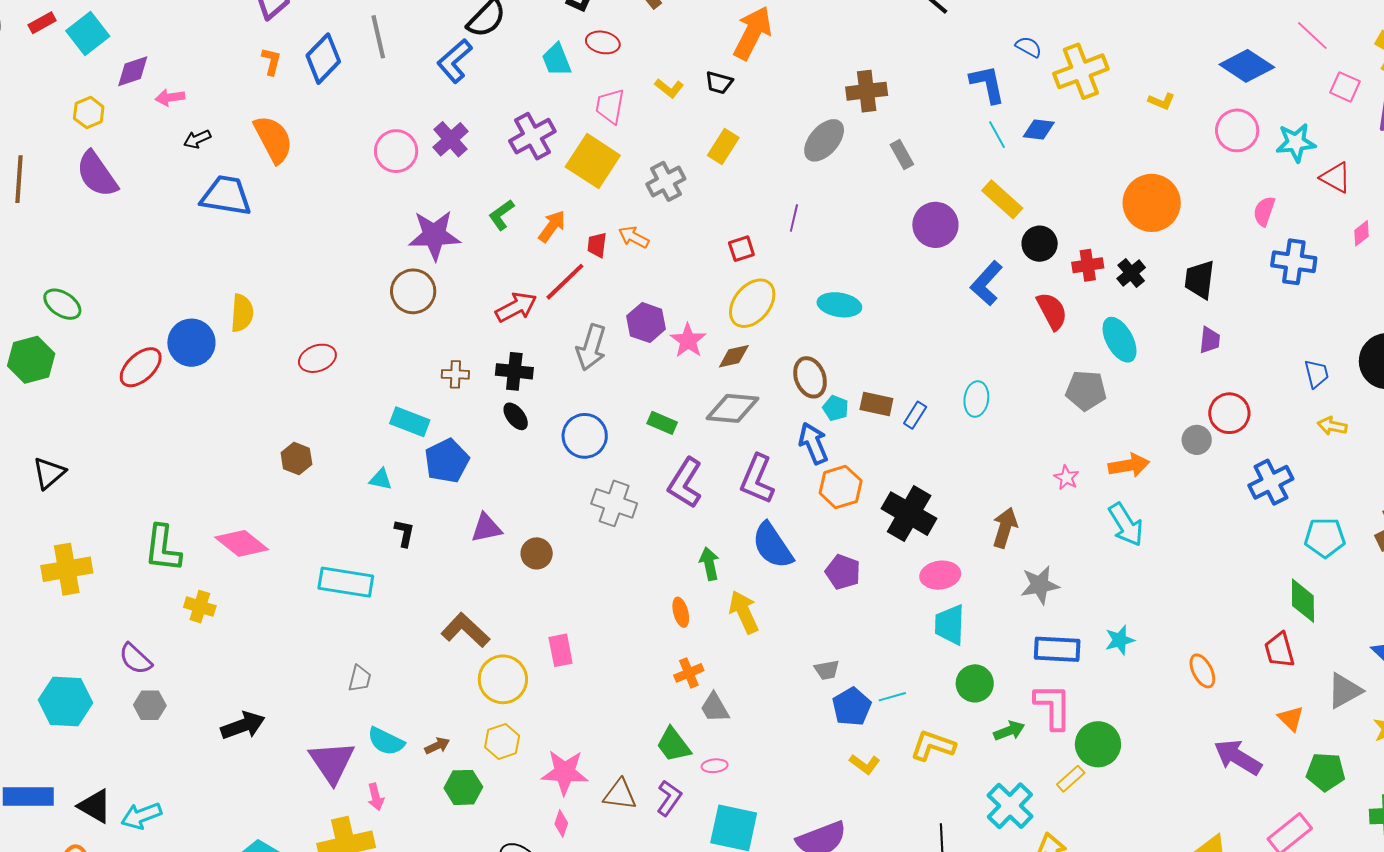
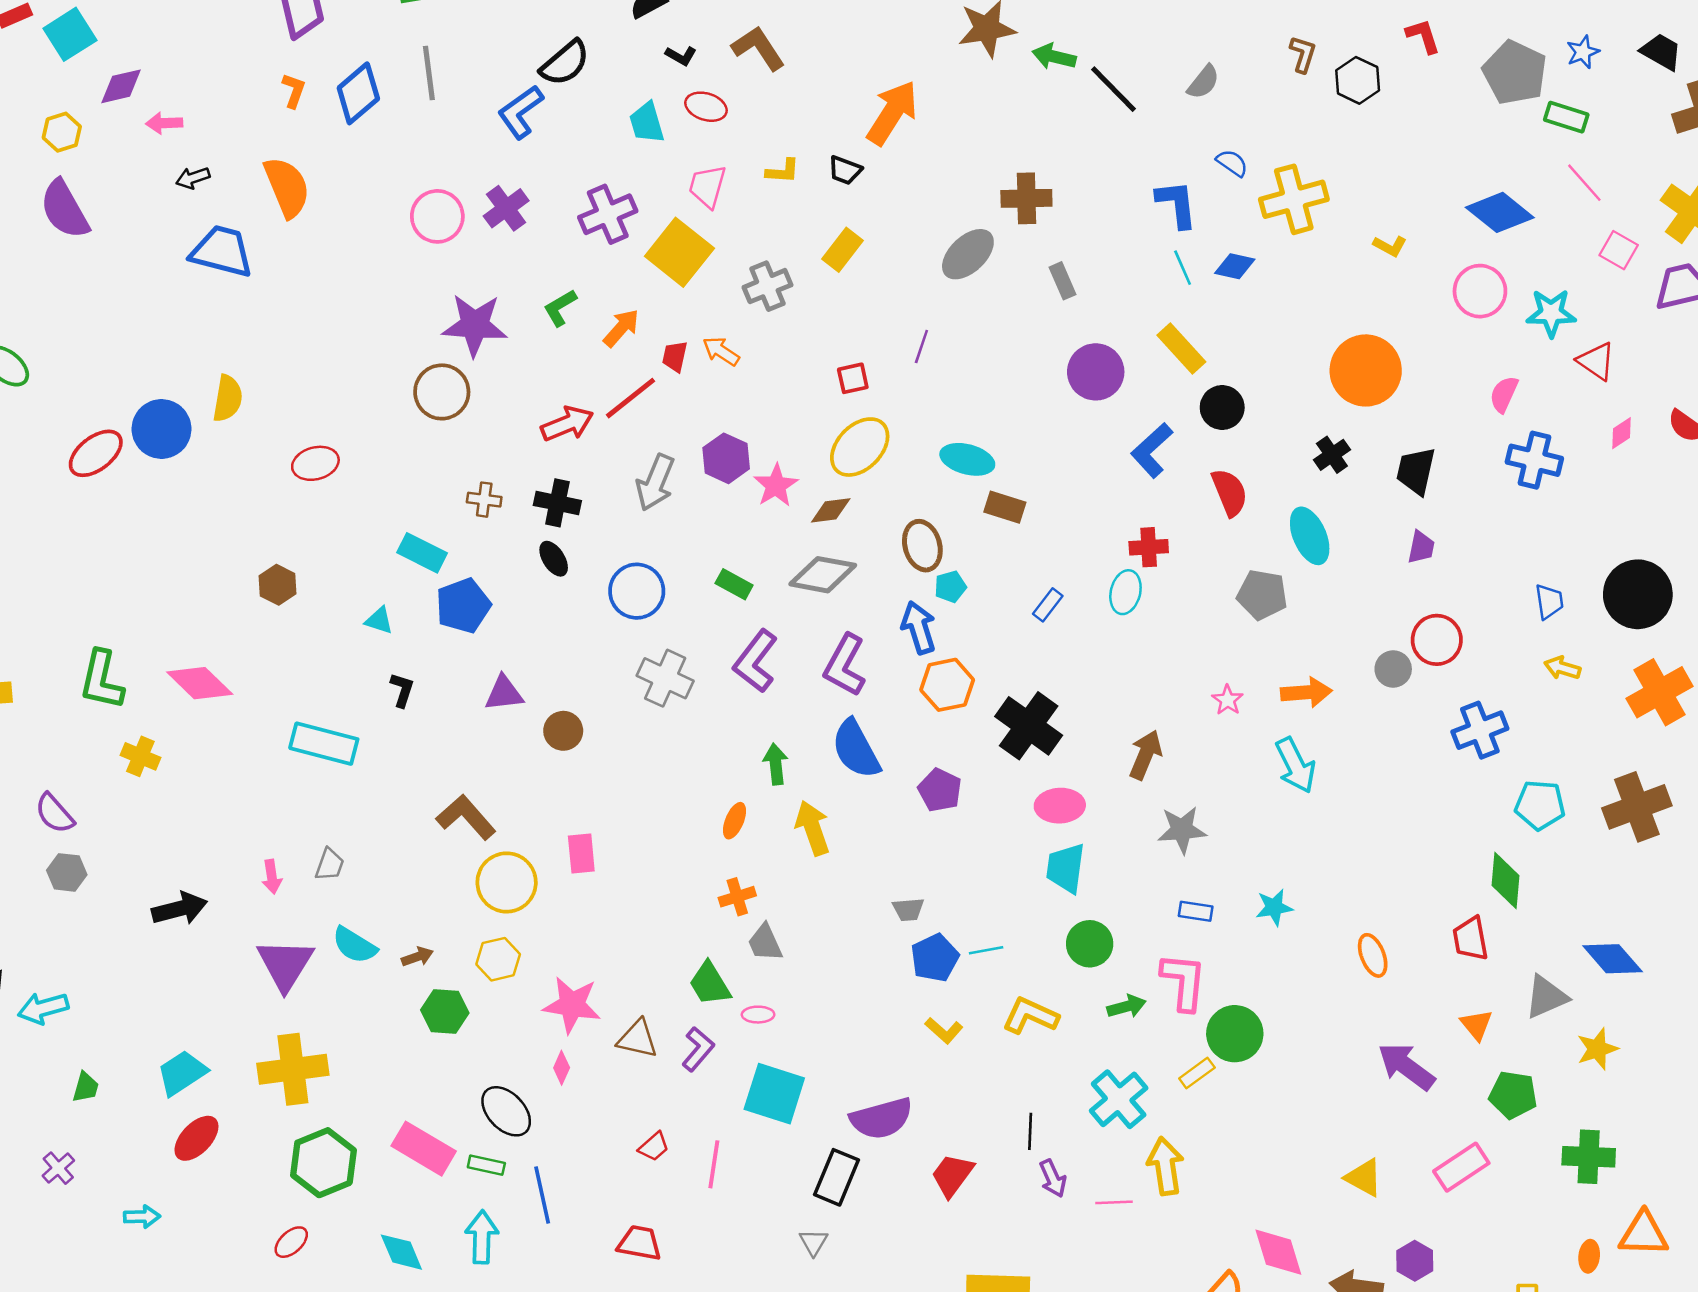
yellow L-shape: (669, 88) -> (783, 171), turned -40
red cross: (1088, 265) -> (1149, 547), moved
brown rectangle: (876, 404) -> (1005, 507), moved
cyan pentagon: (836, 408) -> (950, 587), turned 30
orange ellipse: (681, 612) -> (735, 821), turned 32
blue rectangle: (1057, 649) -> (1196, 911), size x0.6
pink arrow: (376, 797) -> (272, 877), moved

